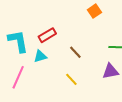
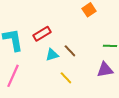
cyan triangle: (40, 56) -> (52, 55), moved

